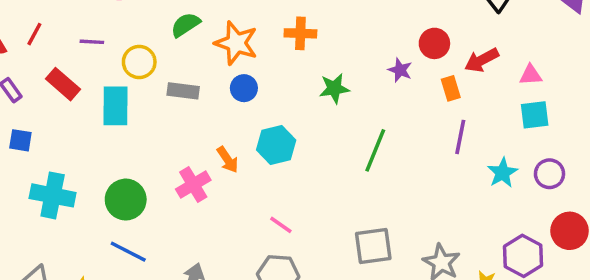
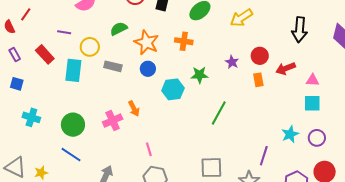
red line: (34, 34) -> (26, 14), moved
purple star: (400, 70) -> (232, 62), moved
orange rectangle: (451, 88) -> (258, 80), moved
purple line: (460, 137) -> (264, 156), moved
cyan hexagon: (276, 145) -> (173, 89), moved
cyan cross: (53, 195) -> (31, 117), size x0.7
pink line: (281, 225) -> (149, 149), moved, turned 32

